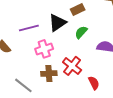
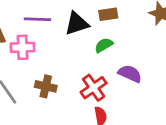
pink cross: (44, 49) -> (22, 47), moved
red cross: (72, 66) -> (94, 88), moved

